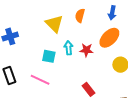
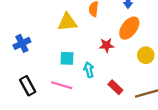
yellow triangle: (54, 24) -> (67, 22), turned -42
cyan arrow: (69, 48) -> (89, 70), moved

